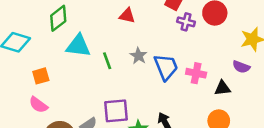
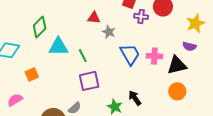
gray star: (138, 56) -> (109, 32), moved
black triangle: (222, 88) -> (177, 65), size x1.5
pink semicircle: (38, 105) -> (15, 100), moved, turned 119
purple square: (116, 111) -> (89, 81), moved

